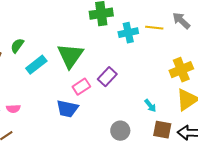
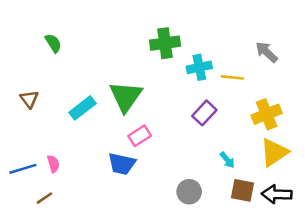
yellow line: (154, 28) -> (232, 77), moved
green semicircle: (17, 46) -> (53, 43), moved, turned 112
purple rectangle: (107, 77) -> (204, 113), moved
pink semicircle: (13, 109) -> (53, 164), turned -104

